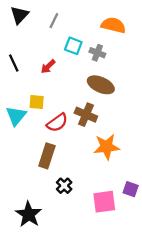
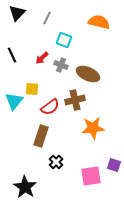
gray cross: (97, 53) -> (61, 65), moved
brown cross: (86, 115) -> (75, 100), turned -36

